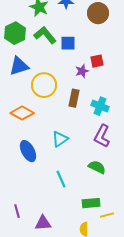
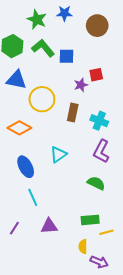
blue triangle: (19, 66) -> (16, 80), turned 30
cyan line: (61, 179) -> (33, 197), moved
purple line: (17, 211) -> (14, 228), turned 48
purple triangle: (43, 223) -> (49, 226), moved

